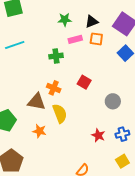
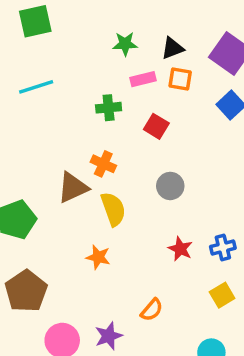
red square: (84, 82) -> (156, 126), moved
gray circle: (113, 101) -> (170, 186), moved
brown triangle: (37, 102) -> (73, 188), turned -36
orange star: (39, 131) -> (98, 257), moved

